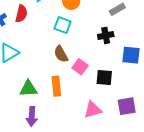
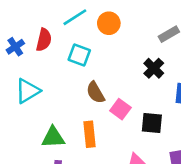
cyan square: (63, 25) -> (79, 55), moved
black cross: (106, 35) -> (154, 68), turned -35

